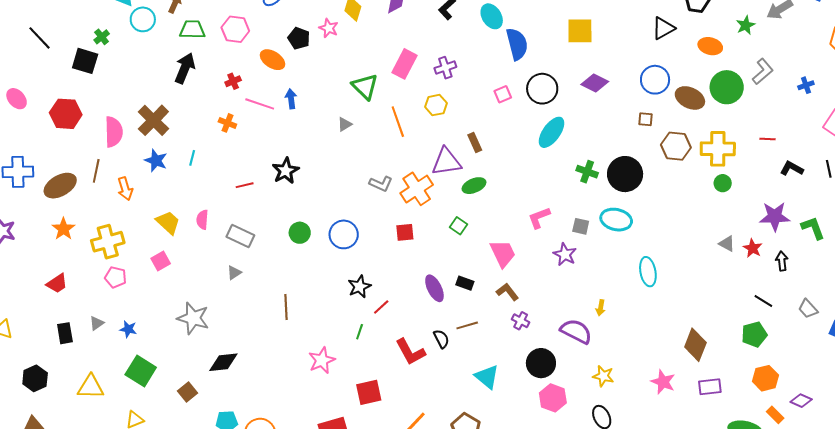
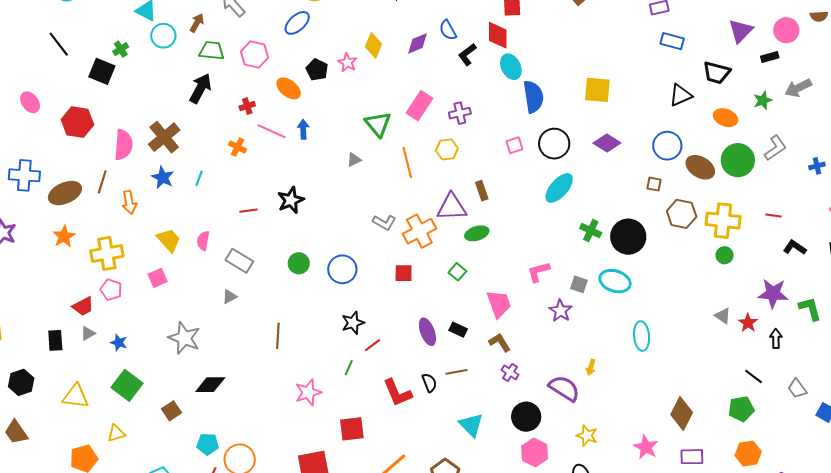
red trapezoid: (57, 284) -> (83, 306), moved

